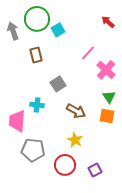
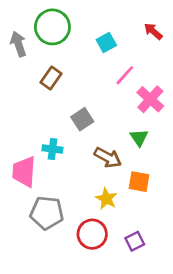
cyan square: (58, 30) -> (106, 43), moved
brown rectangle: (36, 55) -> (51, 78), turned 49
green triangle: (109, 97) -> (139, 138), moved
orange square: (107, 116) -> (139, 182), moved

